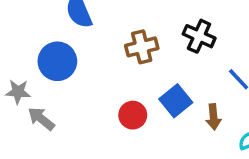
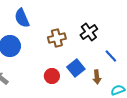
black cross: (199, 36) -> (89, 32), turned 30

